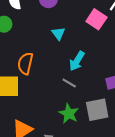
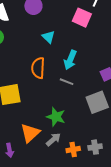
orange semicircle: (25, 63) -> (38, 68), moved
green star: (69, 114) -> (56, 117), moved

